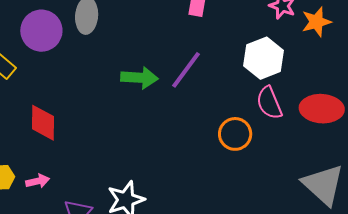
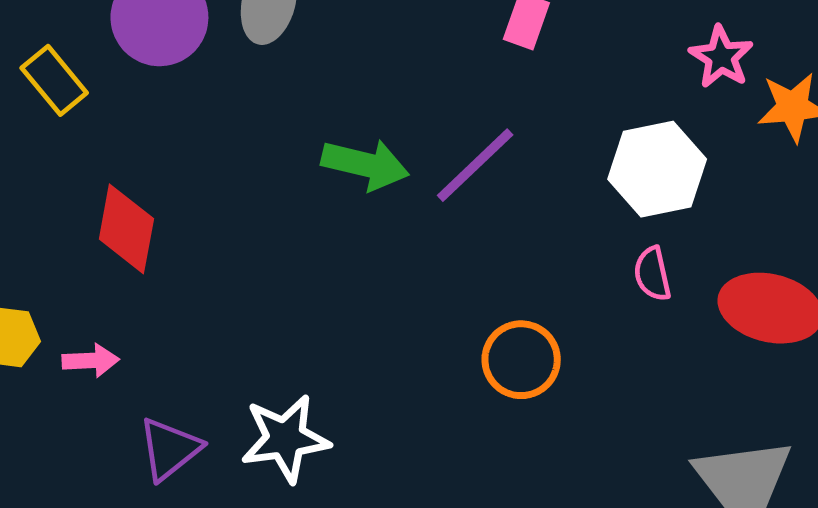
pink semicircle: (269, 103) -> (652, 274), size x0.7
orange circle: (235, 134) -> (521, 360), moved

